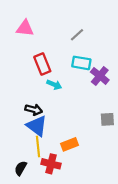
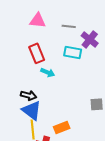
pink triangle: (25, 28) -> (38, 20), moved
gray line: (77, 35) -> (69, 26), turned 48
purple cross: (100, 76) -> (90, 39), moved

